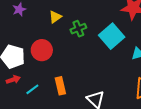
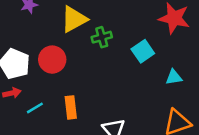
yellow triangle: (55, 17) -> (74, 19), size x1.6
cyan square: (112, 36) -> (143, 51), size x0.7

